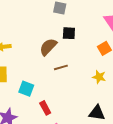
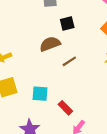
brown semicircle: (48, 47) -> (50, 44), turned 42

